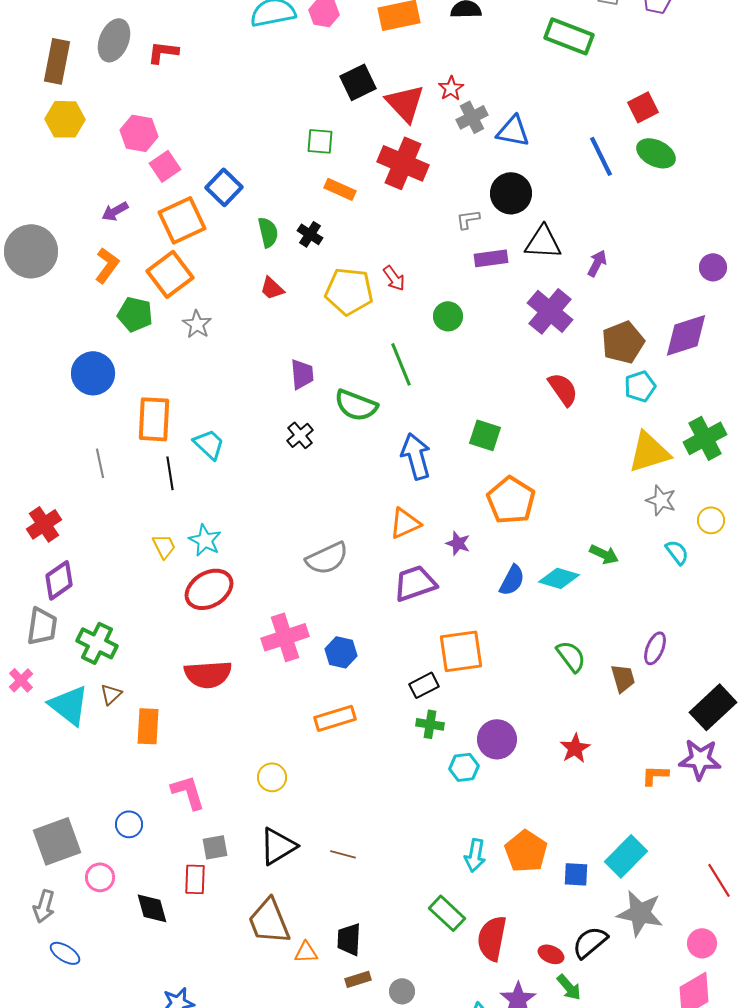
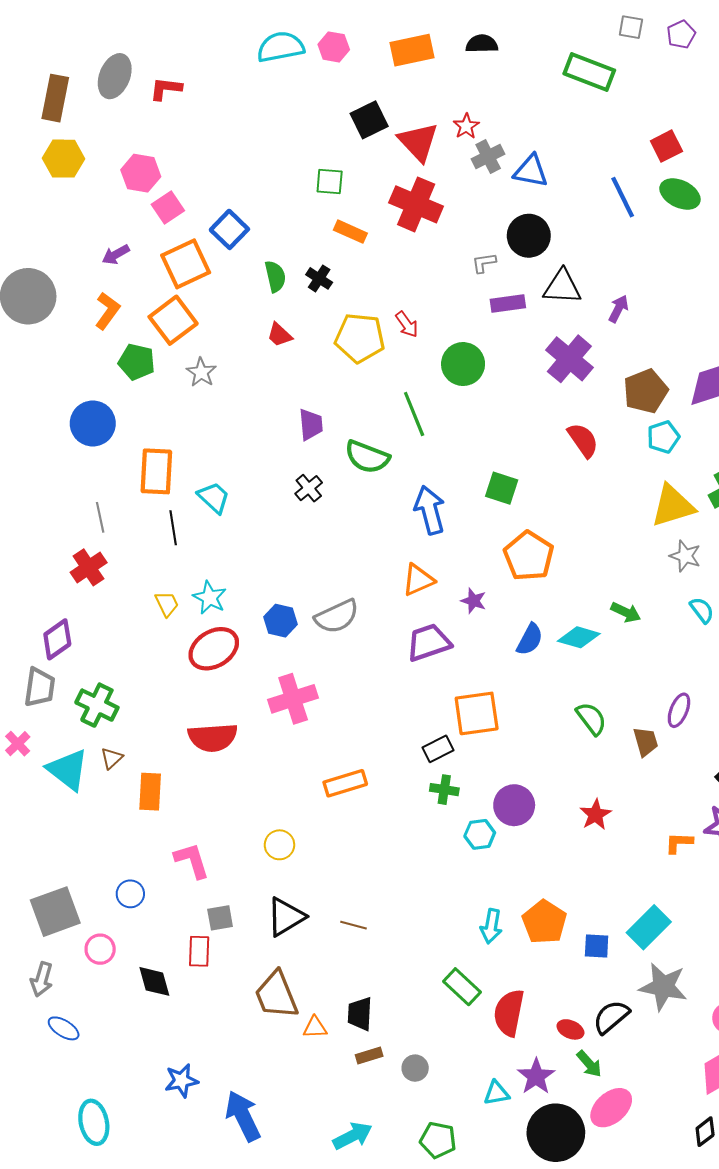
green circle: (448, 316) -> (463, 364), size x1.4
red cross: (44, 524) -> (89, 567), moved
blue hexagon: (341, 652) -> (281, 621), moved

